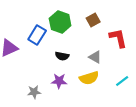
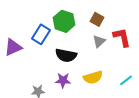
brown square: (93, 20) -> (97, 19), turned -32
black semicircle: (62, 56) -> (66, 55), size x1.5
gray triangle: (95, 57) -> (99, 41), moved, turned 48

